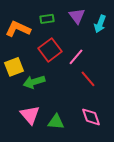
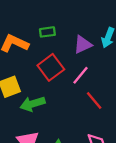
purple triangle: (77, 16) -> (83, 45), moved, turned 42

